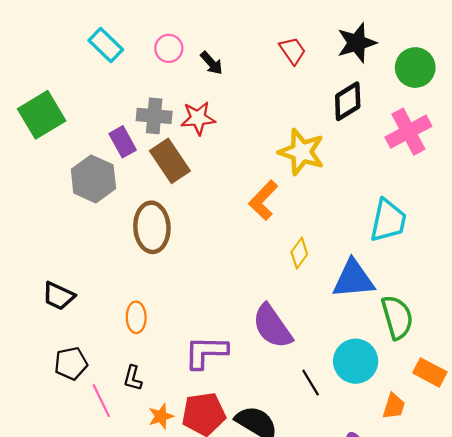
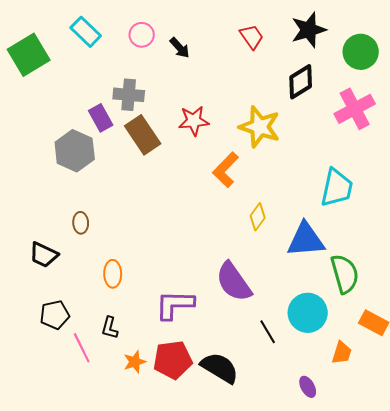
green square: (42, 115) -> (29, 55), moved
red star: (198, 118) -> (194, 121), moved
brown ellipse: (152, 227) -> (81, 223), moved, size x0.5

